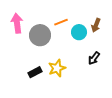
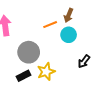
brown arrow: (96, 25) -> (69, 15), moved
gray circle: (40, 35) -> (29, 52), moved

